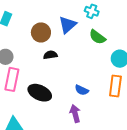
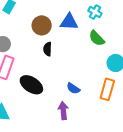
blue triangle: (68, 25) -> (69, 22), turned 36
black semicircle: (50, 55) -> (48, 49), turned -88

